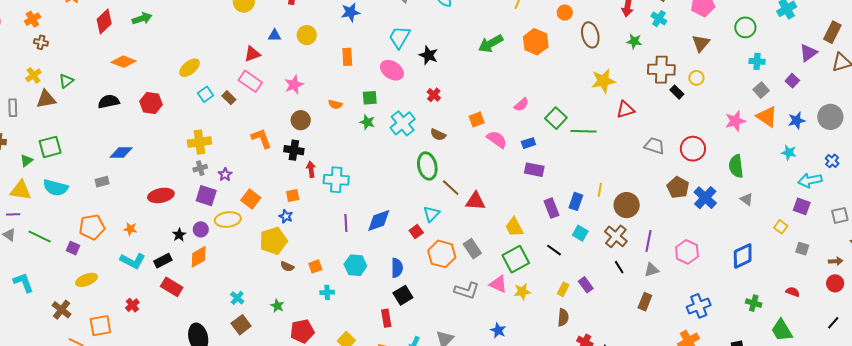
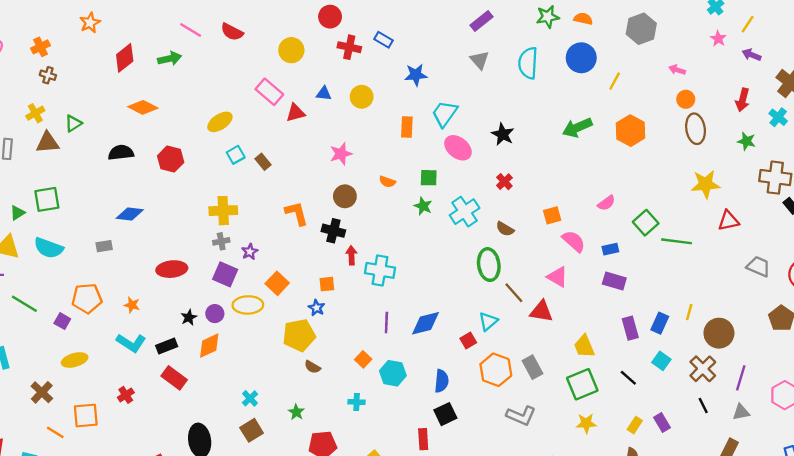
orange circle: (565, 13) -> (686, 99), moved
cyan trapezoid: (399, 37) -> (445, 114), moved
pink rectangle: (250, 81) -> (269, 92), moved
orange square: (315, 266) -> (363, 359), moved, turned -32
pink triangle: (498, 284) -> (557, 277), moved

